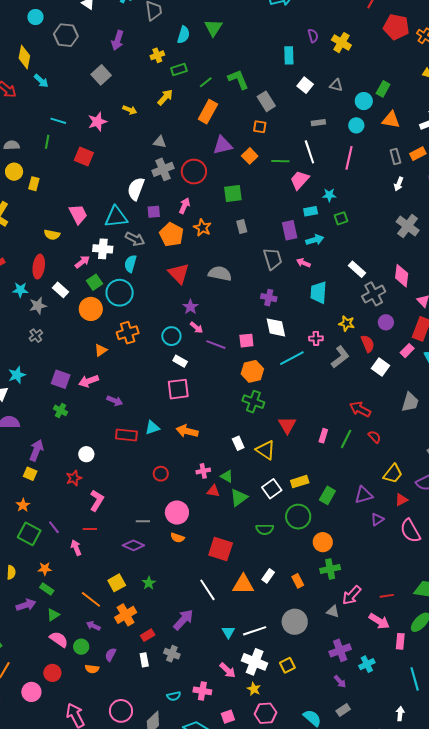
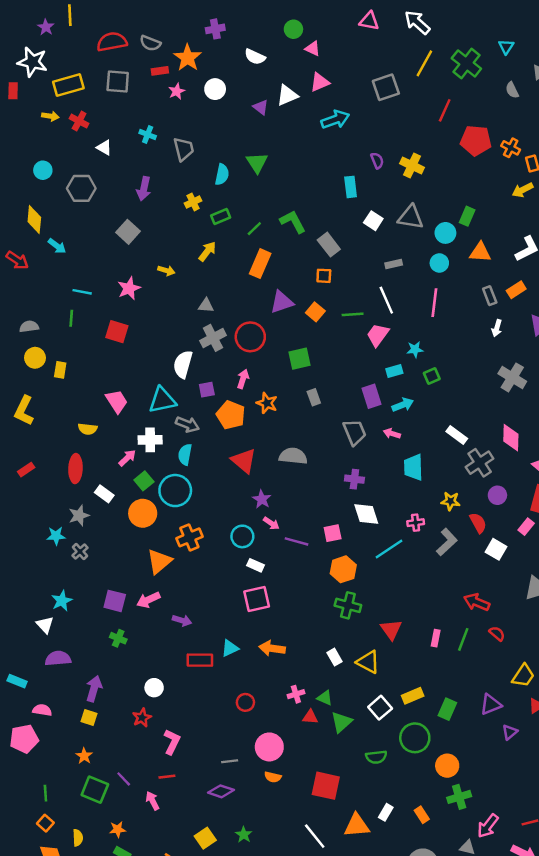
gray triangle: (336, 85) -> (411, 217), size x1.6
cyan star: (20, 290) -> (56, 536), moved
orange triangle: (101, 350) -> (159, 561), size x1.6

